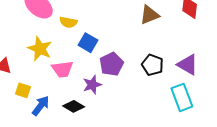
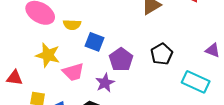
black pentagon: (153, 65) -> (162, 54), turned 30
purple triangle: (188, 65) -> (213, 50), moved, size x0.7
cyan rectangle: (182, 97) -> (196, 82), turned -36

